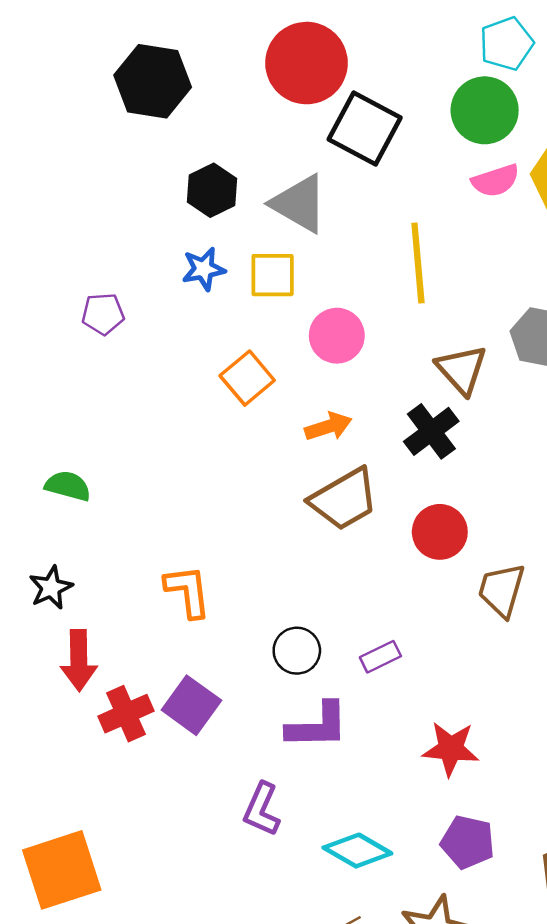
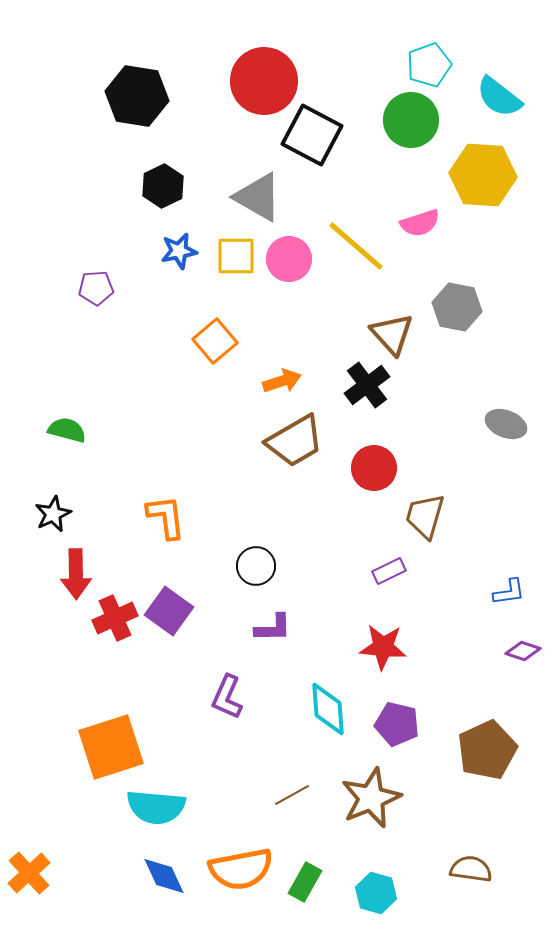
pink semicircle: (496, 181) -> (420, 223), moved
black hexagon: (212, 190) -> (163, 186), moved
yellow line: (418, 263) -> (356, 246), turned -44
pink circle: (337, 336) -> (289, 259), moved
purple rectangle: (380, 657) -> (389, 571), moved
purple L-shape: (317, 726) -> (273, 628), size x0.7
cyan diamond: (357, 851) -> (328, 709), moved, turned 56
orange square: (62, 870) -> (111, 747), moved

